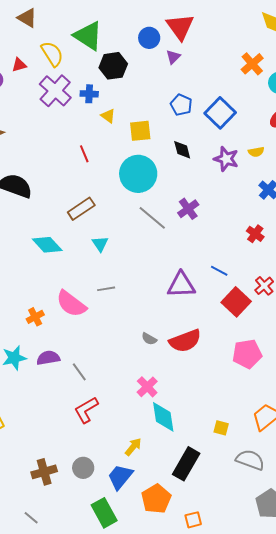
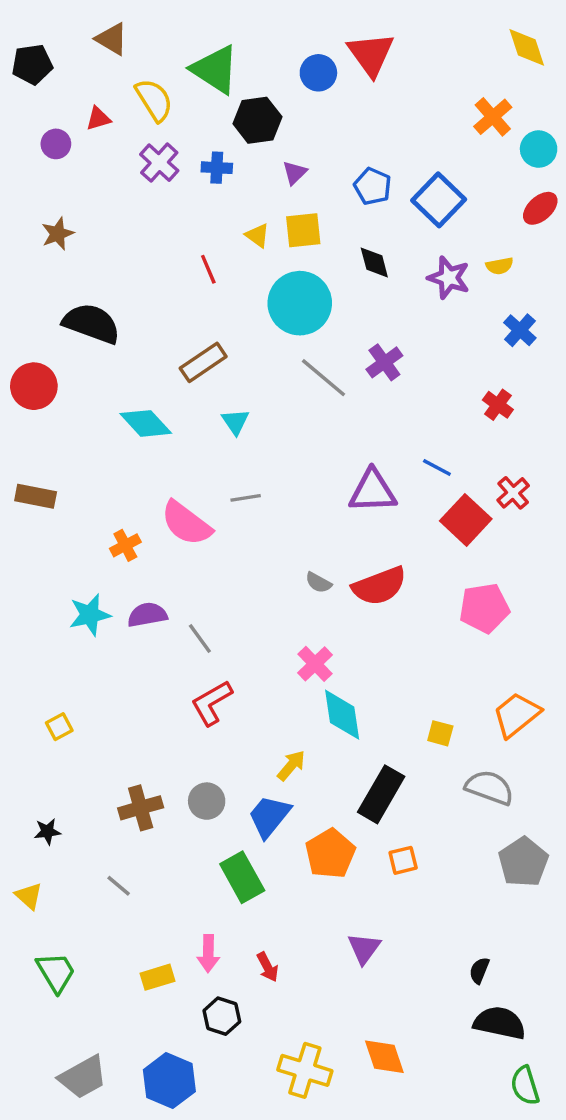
purple triangle: (173, 57) -> (295, 173), moved
purple cross: (55, 91) -> (159, 163), size x0.7
yellow triangle: (108, 116) -> (257, 235), moved
orange square: (193, 520) -> (403, 860), moved

